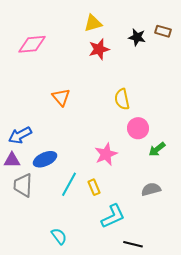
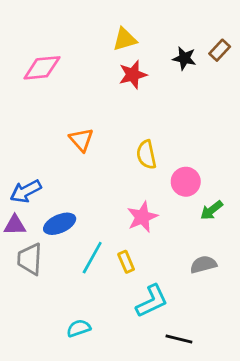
brown rectangle: (163, 31) -> (220, 50), turned -63
yellow semicircle: (122, 99) -> (146, 155), moved
cyan semicircle: (59, 236) -> (79, 328), turned -72

